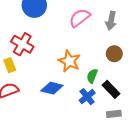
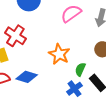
blue diamond: (52, 88) -> (27, 77), moved

